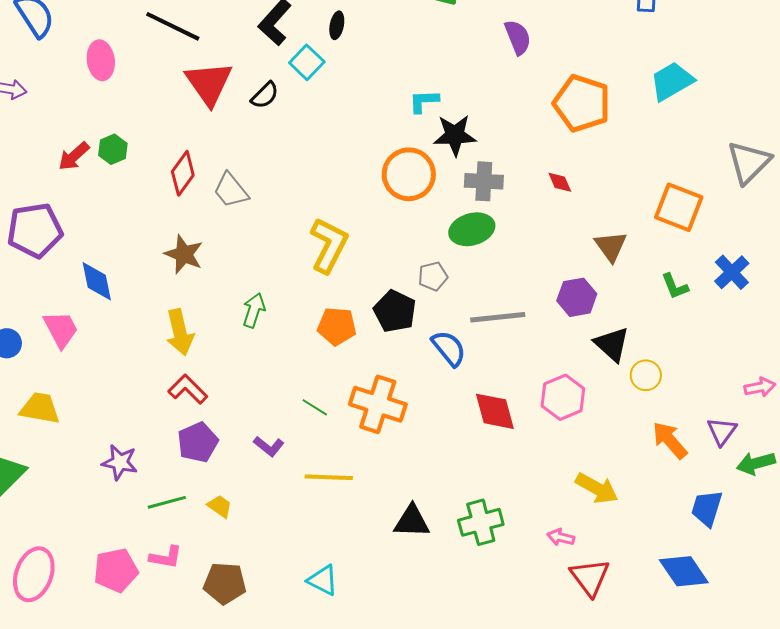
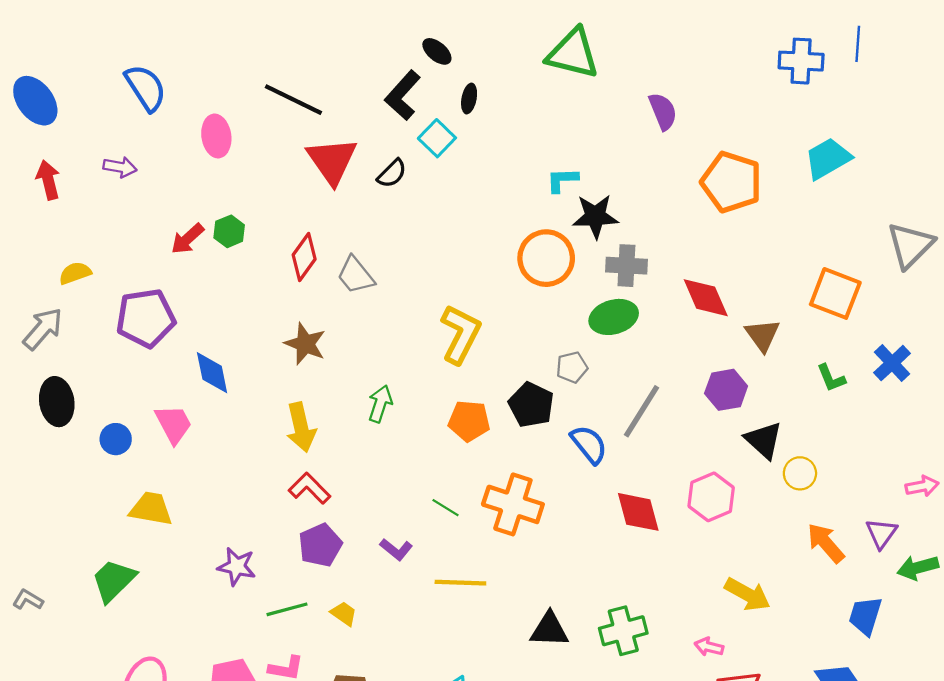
red diamond: (560, 182) -> (706, 298), moved, size x1.8
gray line: (498, 317) -> (641, 411), turned -52

